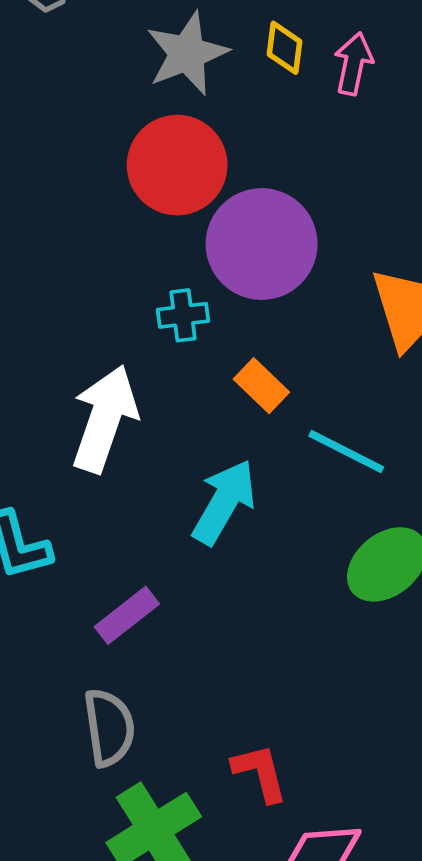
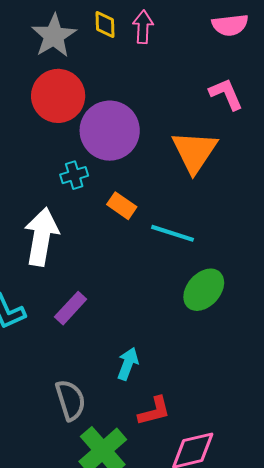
cyan arrow: (224, 502) -> (128, 364), moved, size x0.7
purple rectangle: (127, 615) -> (71, 308), moved
red L-shape: (260, 773) -> (154, 411), turned 99

